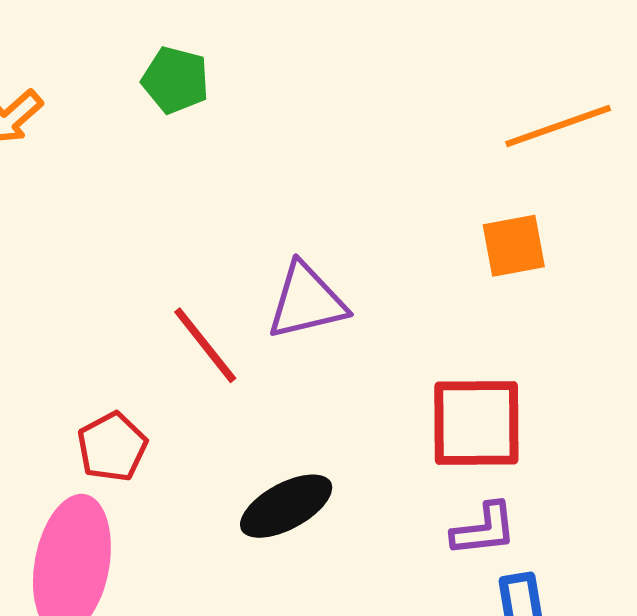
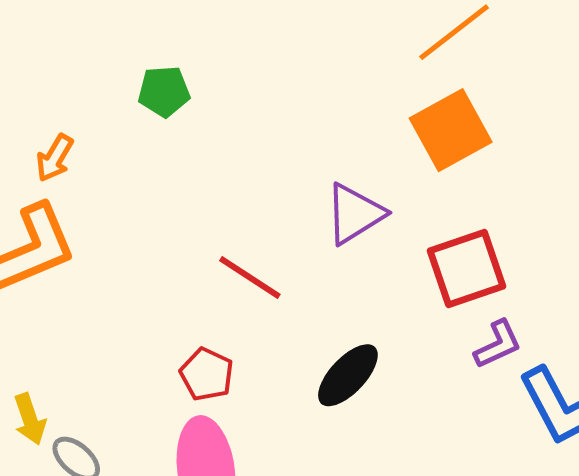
orange square: (514, 246) -> (451, 130), size x1.5
purple triangle: (307, 301) -> (355, 214), moved

